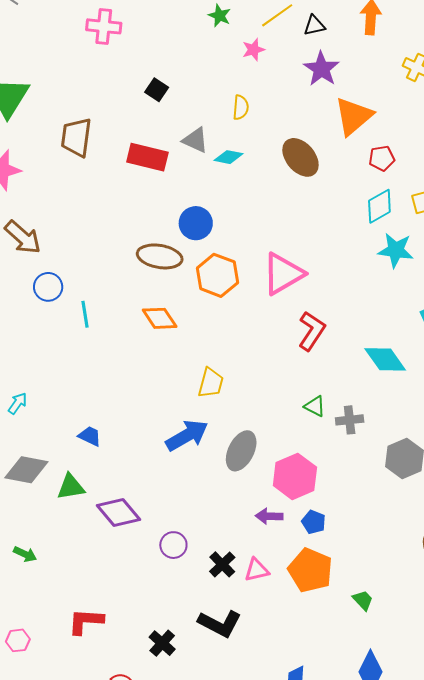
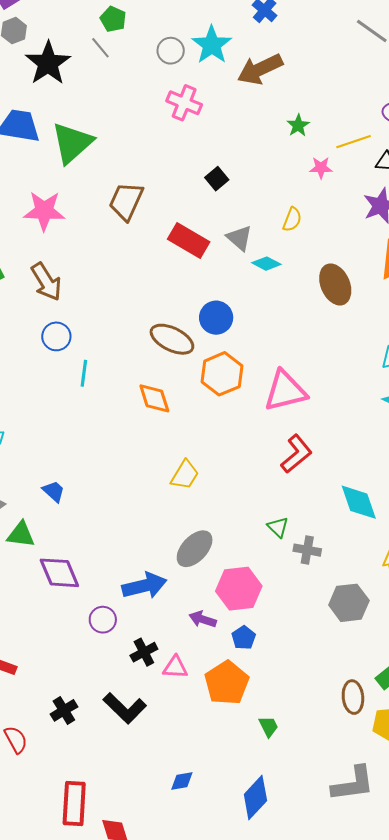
blue arrow: (187, 435) -> (144, 586), moved

